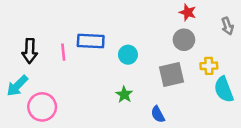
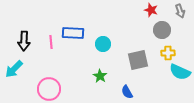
gray arrow: (227, 26) -> (180, 11), moved
gray circle: (184, 40) -> (162, 30), moved
cyan semicircle: (224, 89) -> (180, 72), turned -45
pink circle: (42, 107) -> (49, 89), moved

